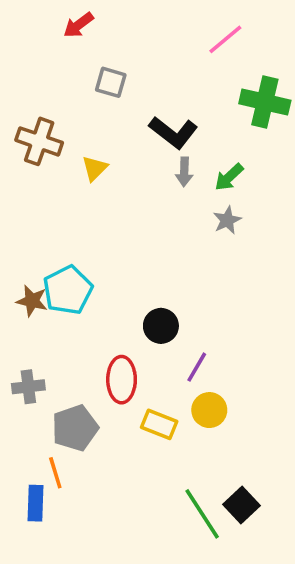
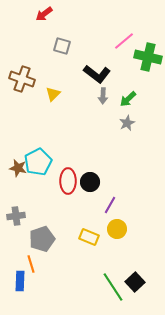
pink line: (225, 39) -> (124, 41), moved
red ellipse: (122, 380) -> (68, 181), moved

